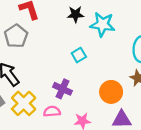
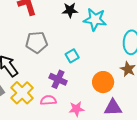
gray pentagon: (16, 36) -> (37, 42), moved, turned 30
cyan square: (79, 55) -> (72, 56), moved

